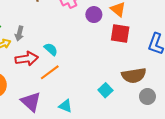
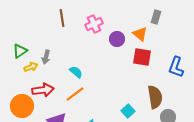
red arrow: (27, 59) -> (43, 90), moved
brown semicircle: (134, 75) -> (155, 97), turned -90

